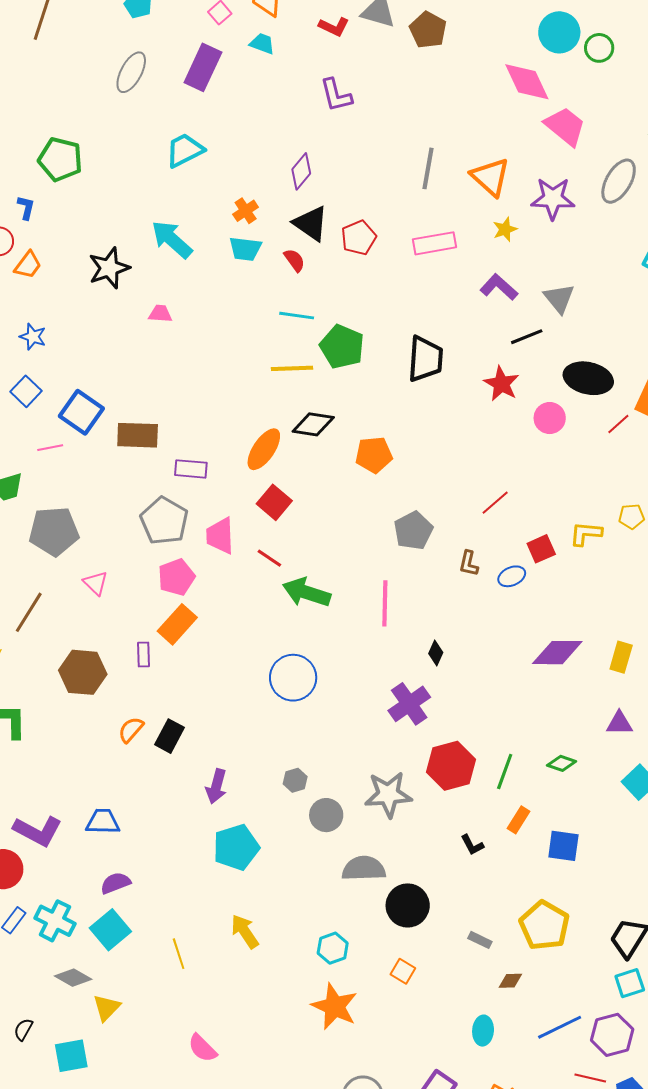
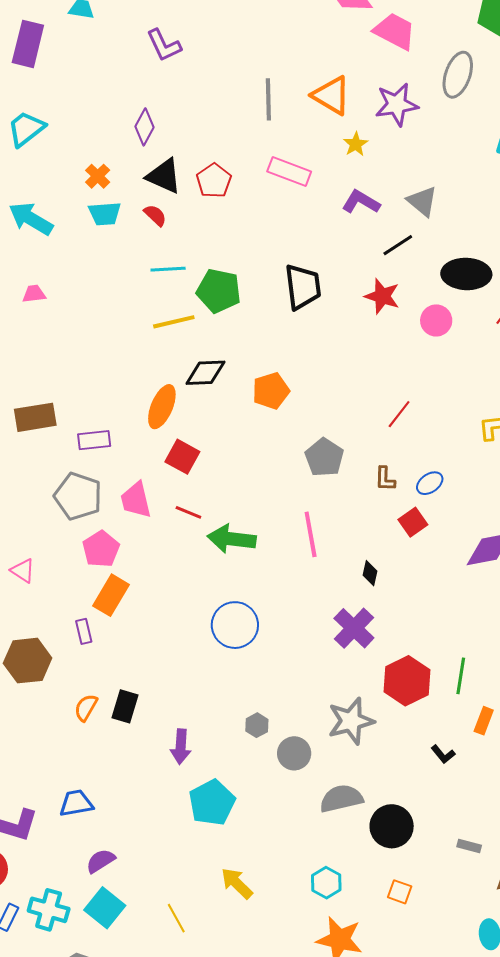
pink rectangle: (434, 243) -> (289, 171), turned 42
red square: (541, 549) -> (413, 522), moved

